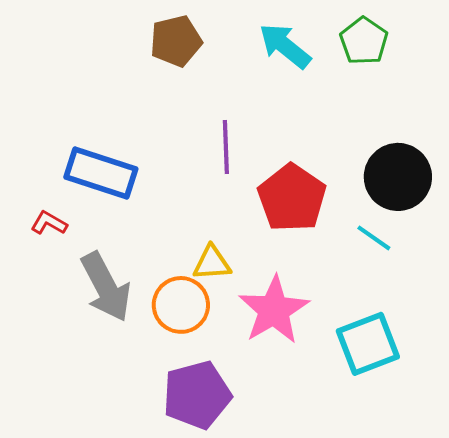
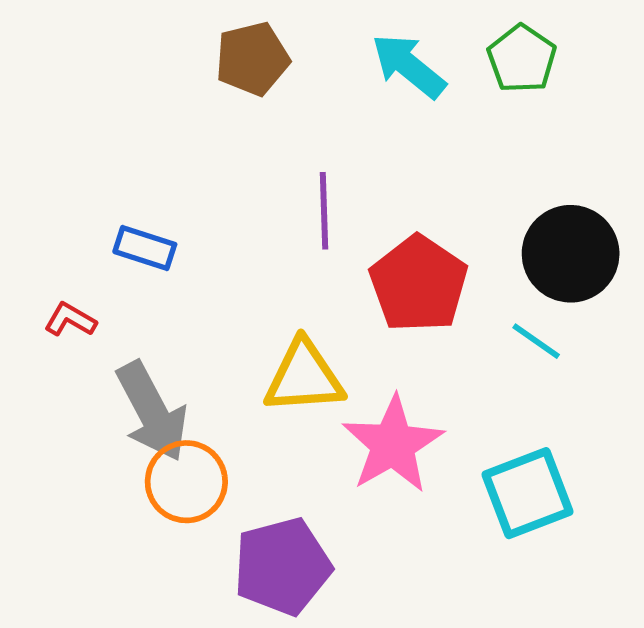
blue rectangle: (101, 173) -> (145, 248), size x0.6
yellow triangle: (212, 263) -> (304, 377), size x1.5
orange circle: (181, 305) -> (186, 482), moved

